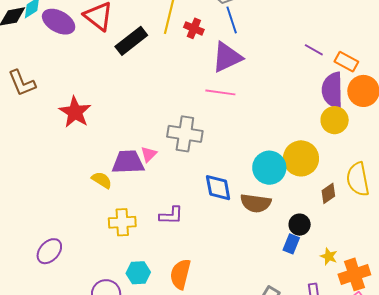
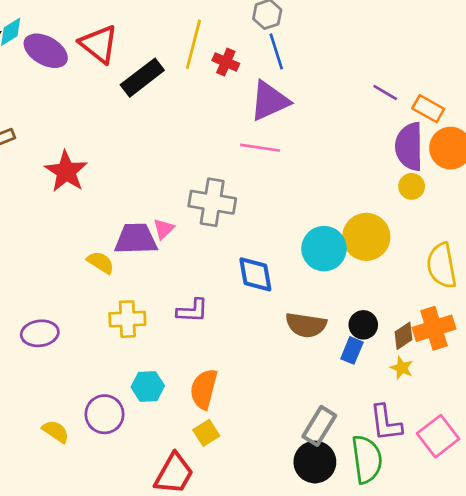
yellow circle: (335, 120) -> (412, 186), size x0.7
brown diamond: (328, 193) -> (404, 336), moved
brown semicircle: (256, 203) -> (306, 325), moved
purple ellipse: (49, 251) -> (40, 333), moved, turned 40
orange cross: (354, 274) -> (434, 328), moved

